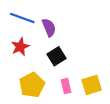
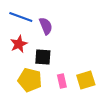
black square: (56, 56) -> (43, 57), moved, turned 36
yellow pentagon: (32, 85) -> (30, 80), turned -30

